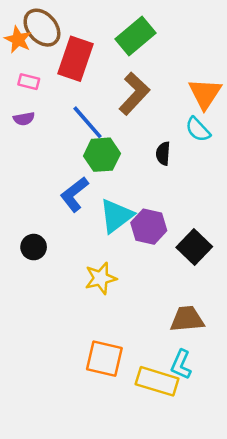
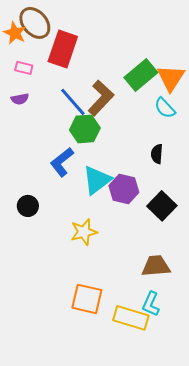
green rectangle: (136, 36) -> (141, 75), moved
brown L-shape: (134, 94) -> (101, 98), moved
black semicircle: (163, 153) -> (157, 154), moved

